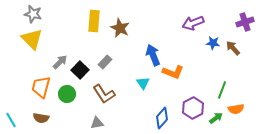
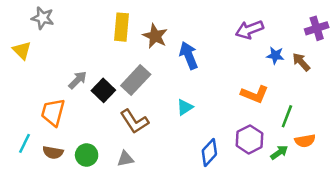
yellow triangle: (32, 39) -> (22, 50), moved, size x0.7
blue arrow: (153, 55) -> (189, 55), moved
gray rectangle: (105, 62) -> (136, 80), size x1.6
orange L-shape: (173, 72) -> (255, 94), moved
cyan triangle: (143, 83) -> (185, 107), turned 32
green circle: (67, 94) -> (87, 155), moved
cyan line: (11, 120) -> (25, 143), moved, turned 56

